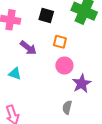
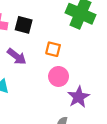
black square: (46, 16) -> (24, 25), moved

